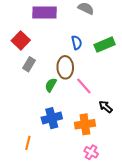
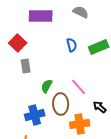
gray rectangle: (29, 64) -> (26, 66), turned -40
brown ellipse: (65, 67) -> (61, 104), moved
blue cross: (52, 118) -> (35, 115), moved

